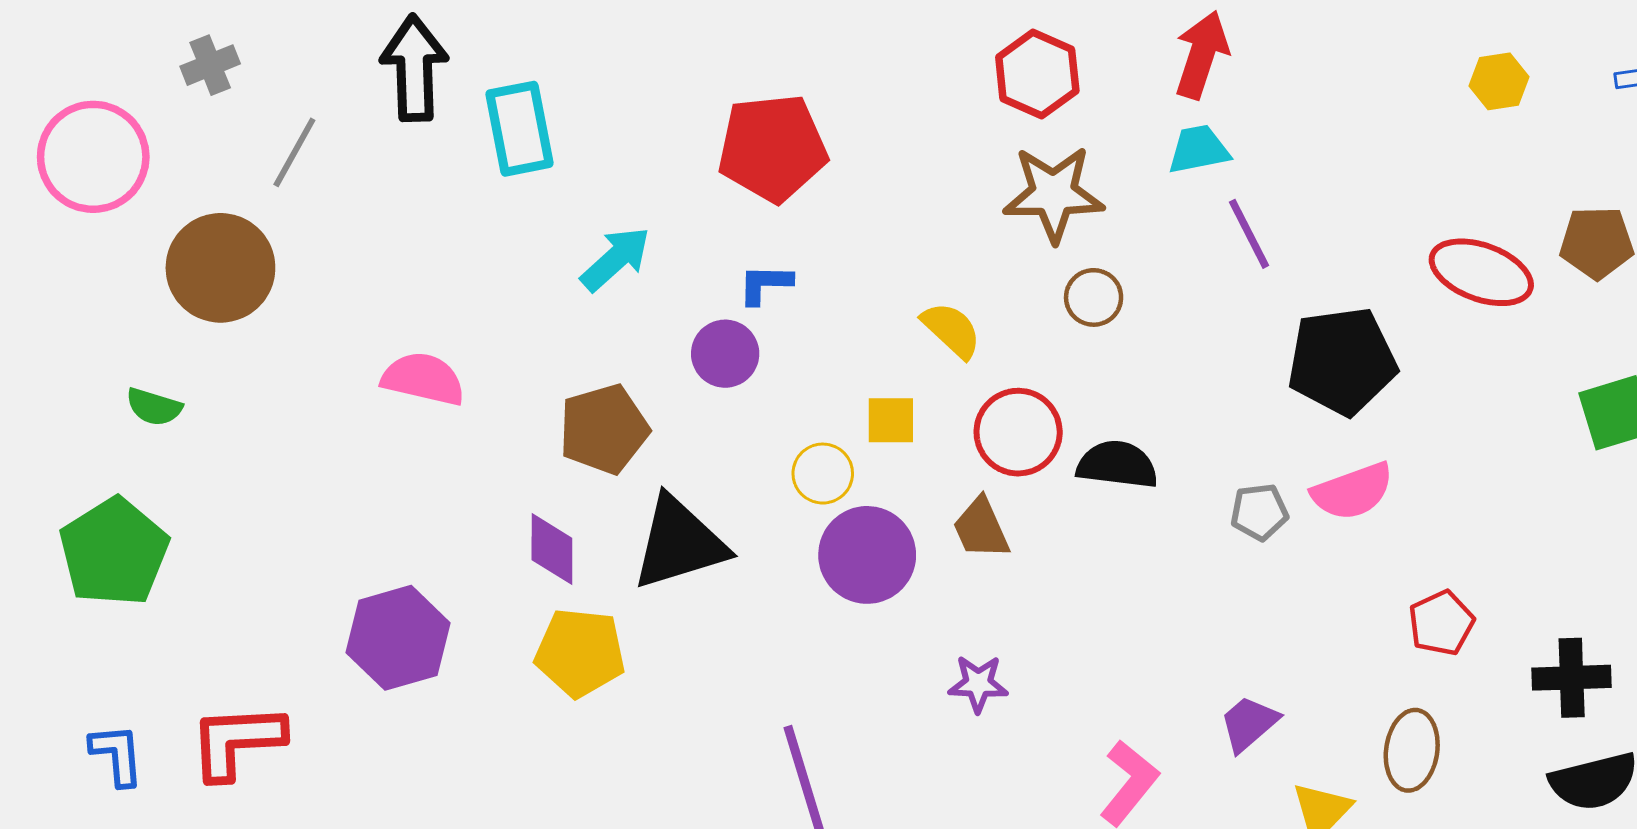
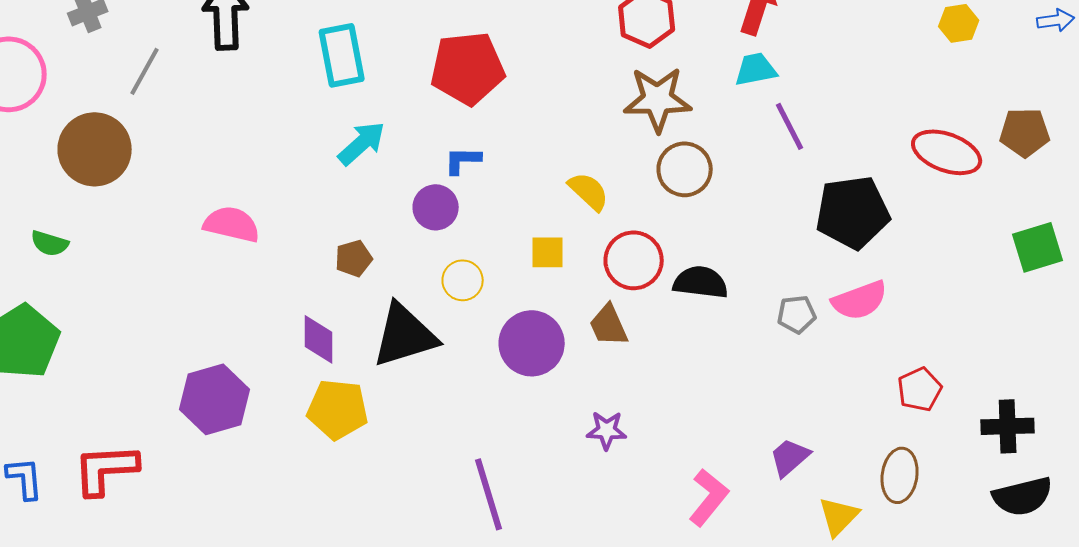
cyan rectangle: (519, 129) -> (342, 55), moved
brown circle: (1094, 297) -> (685, 169), size x1.4
brown pentagon: (604, 429) -> (354, 258), size x0.6
yellow circle: (823, 474) -> (463, 280), moved

